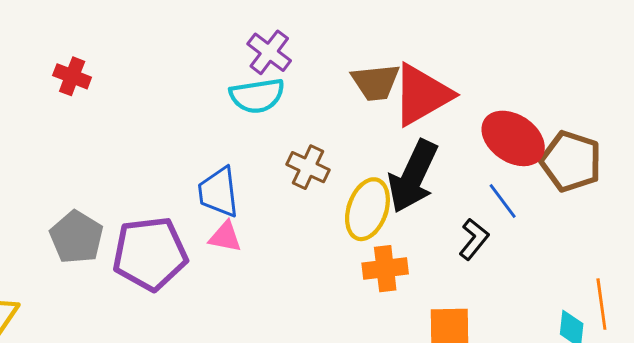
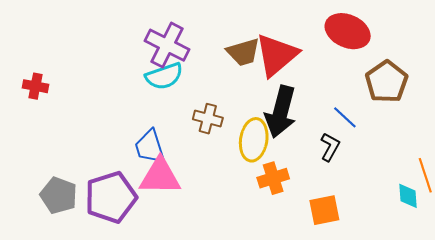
purple cross: (269, 52) -> (167, 45), size x1.4
red ellipse: (513, 138) -> (348, 31), moved
brown pentagon: (571, 161) -> (387, 82), turned 30
pink triangle: (225, 237) -> (160, 176), size x1.8

